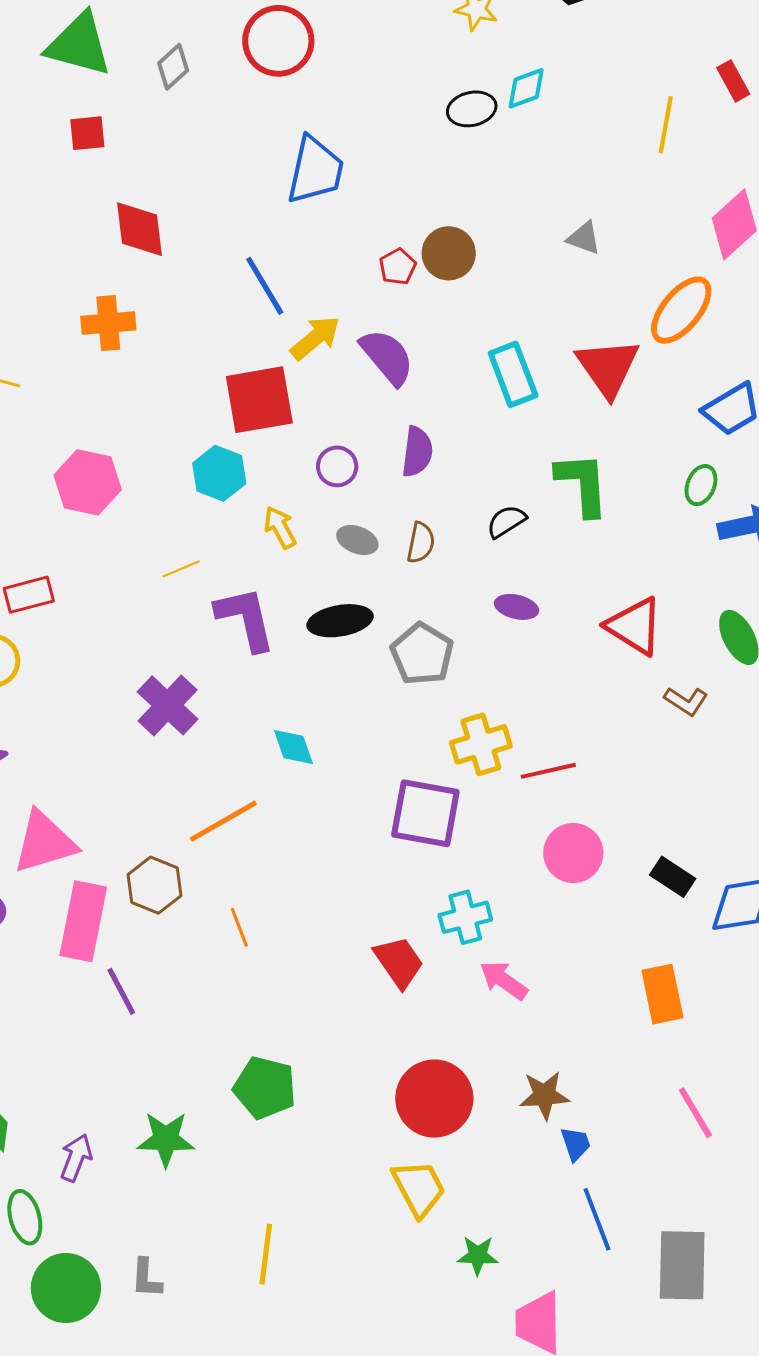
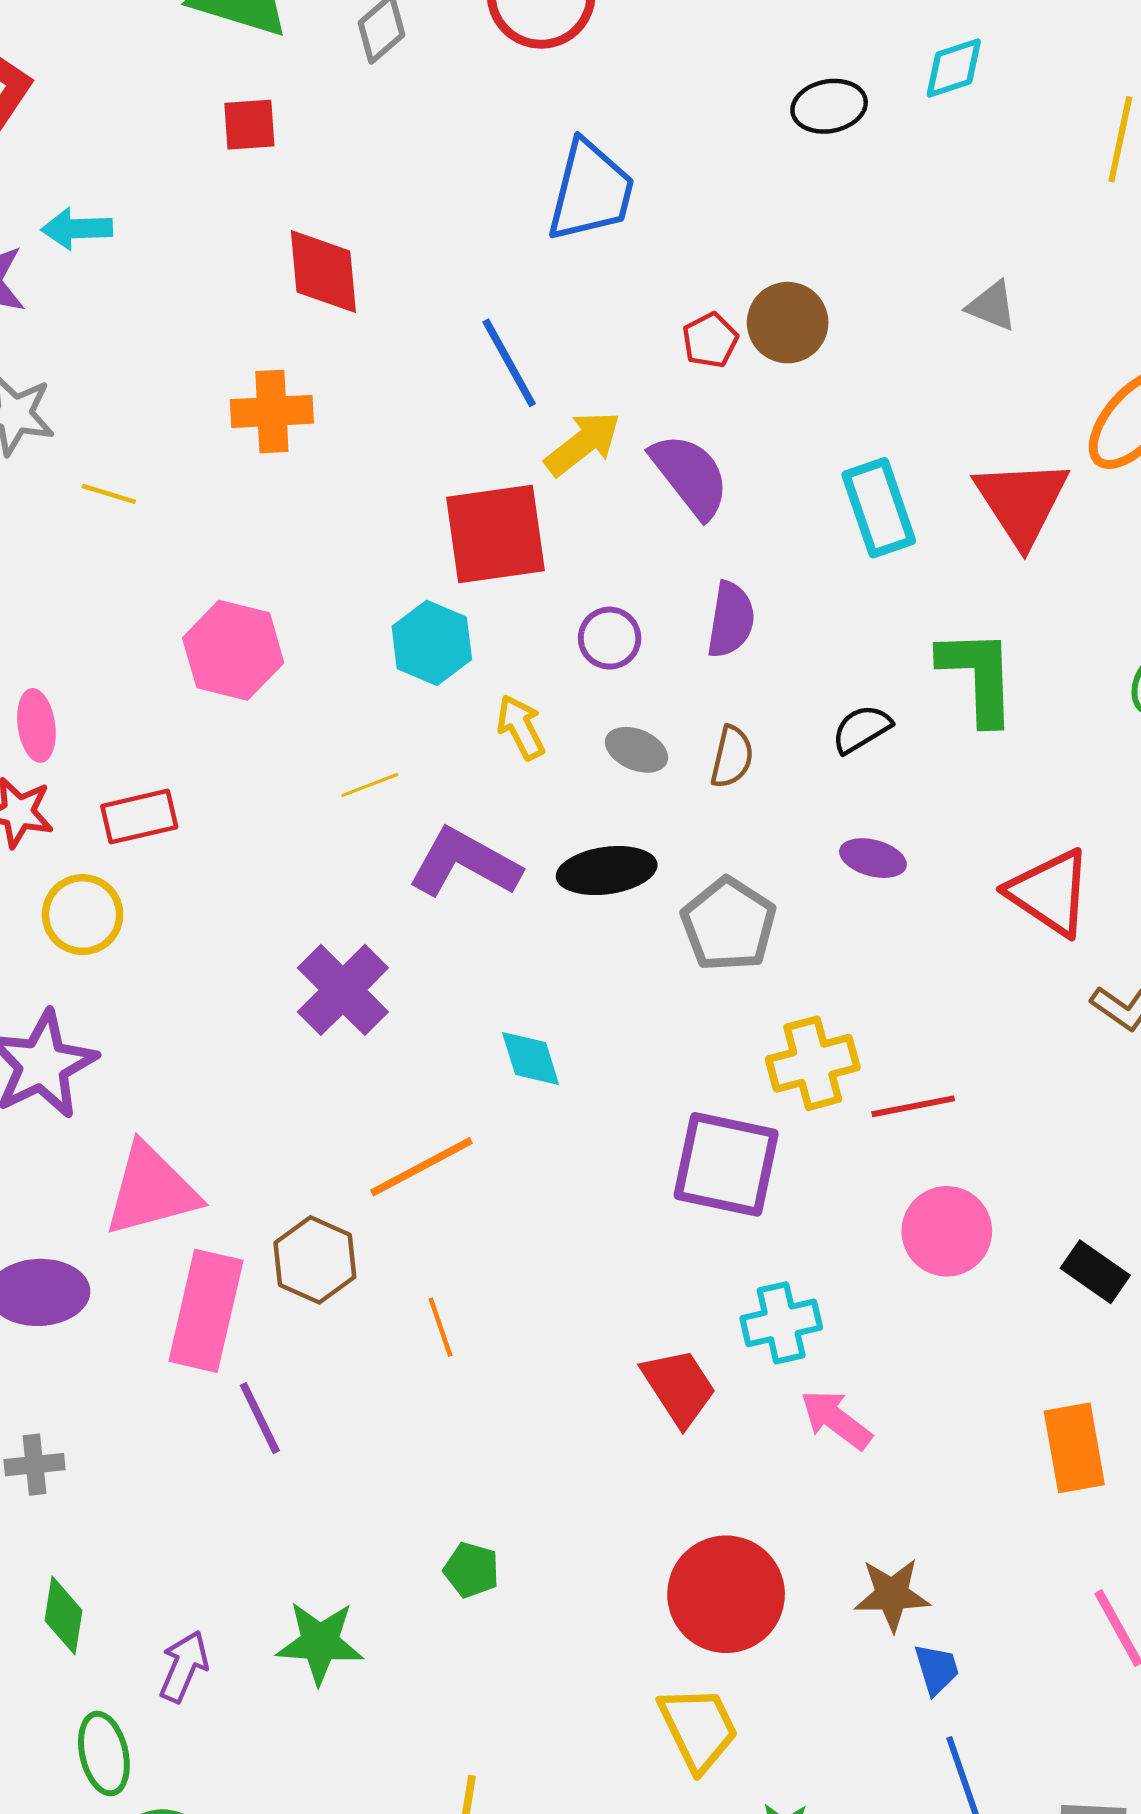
cyan diamond: (526, 88) -> (954, 68), moved
purple L-shape: (246, 619) -> (464, 863), turned -50
green pentagon: (265, 1088) -> (471, 1570), size x0.6

